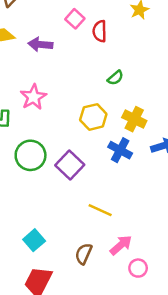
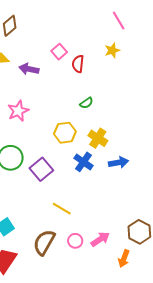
pink arrow: (121, 245) -> (100, 239), moved
brown semicircle: (84, 254) -> (44, 242), size x1.5
pink circle: (138, 268) -> (75, 241), moved

